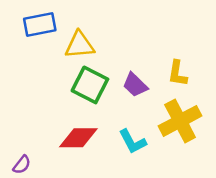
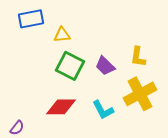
yellow triangle: (80, 45) -> (62, 35), size x0.7

